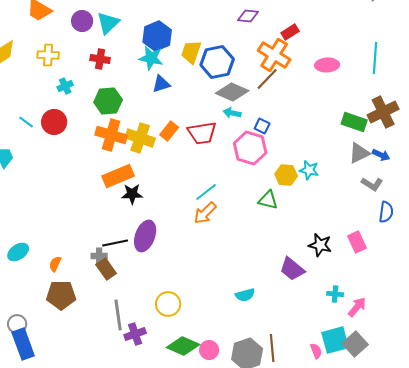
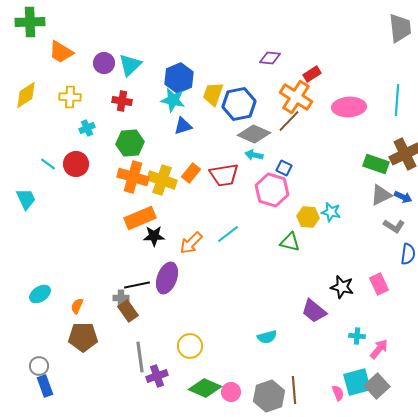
pink ellipse: (327, 65) -> (349, 107), size x1.4
orange arrow: (205, 213) -> (191, 243), moved
blue rectangle: (23, 344) -> (45, 386), size x0.7

